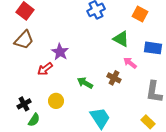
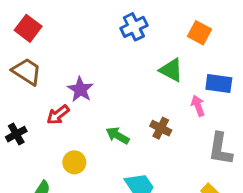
brown trapezoid: (24, 40) -> (27, 71), turned -100
pink arrow: (130, 63) -> (198, 106), moved, turned 32
black cross: (24, 104) -> (16, 134), moved

